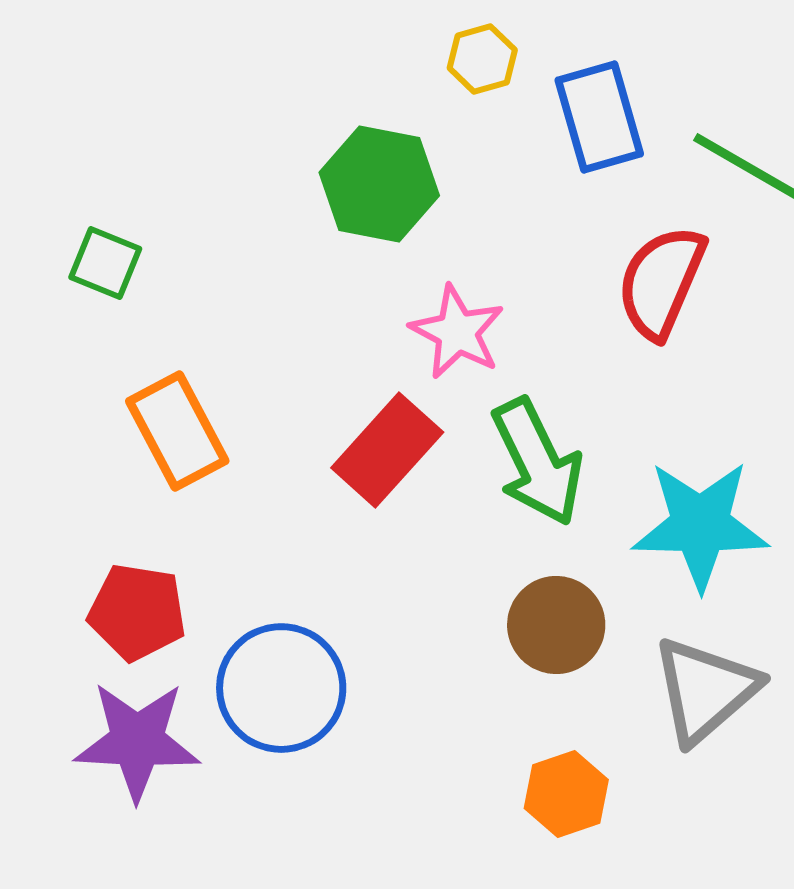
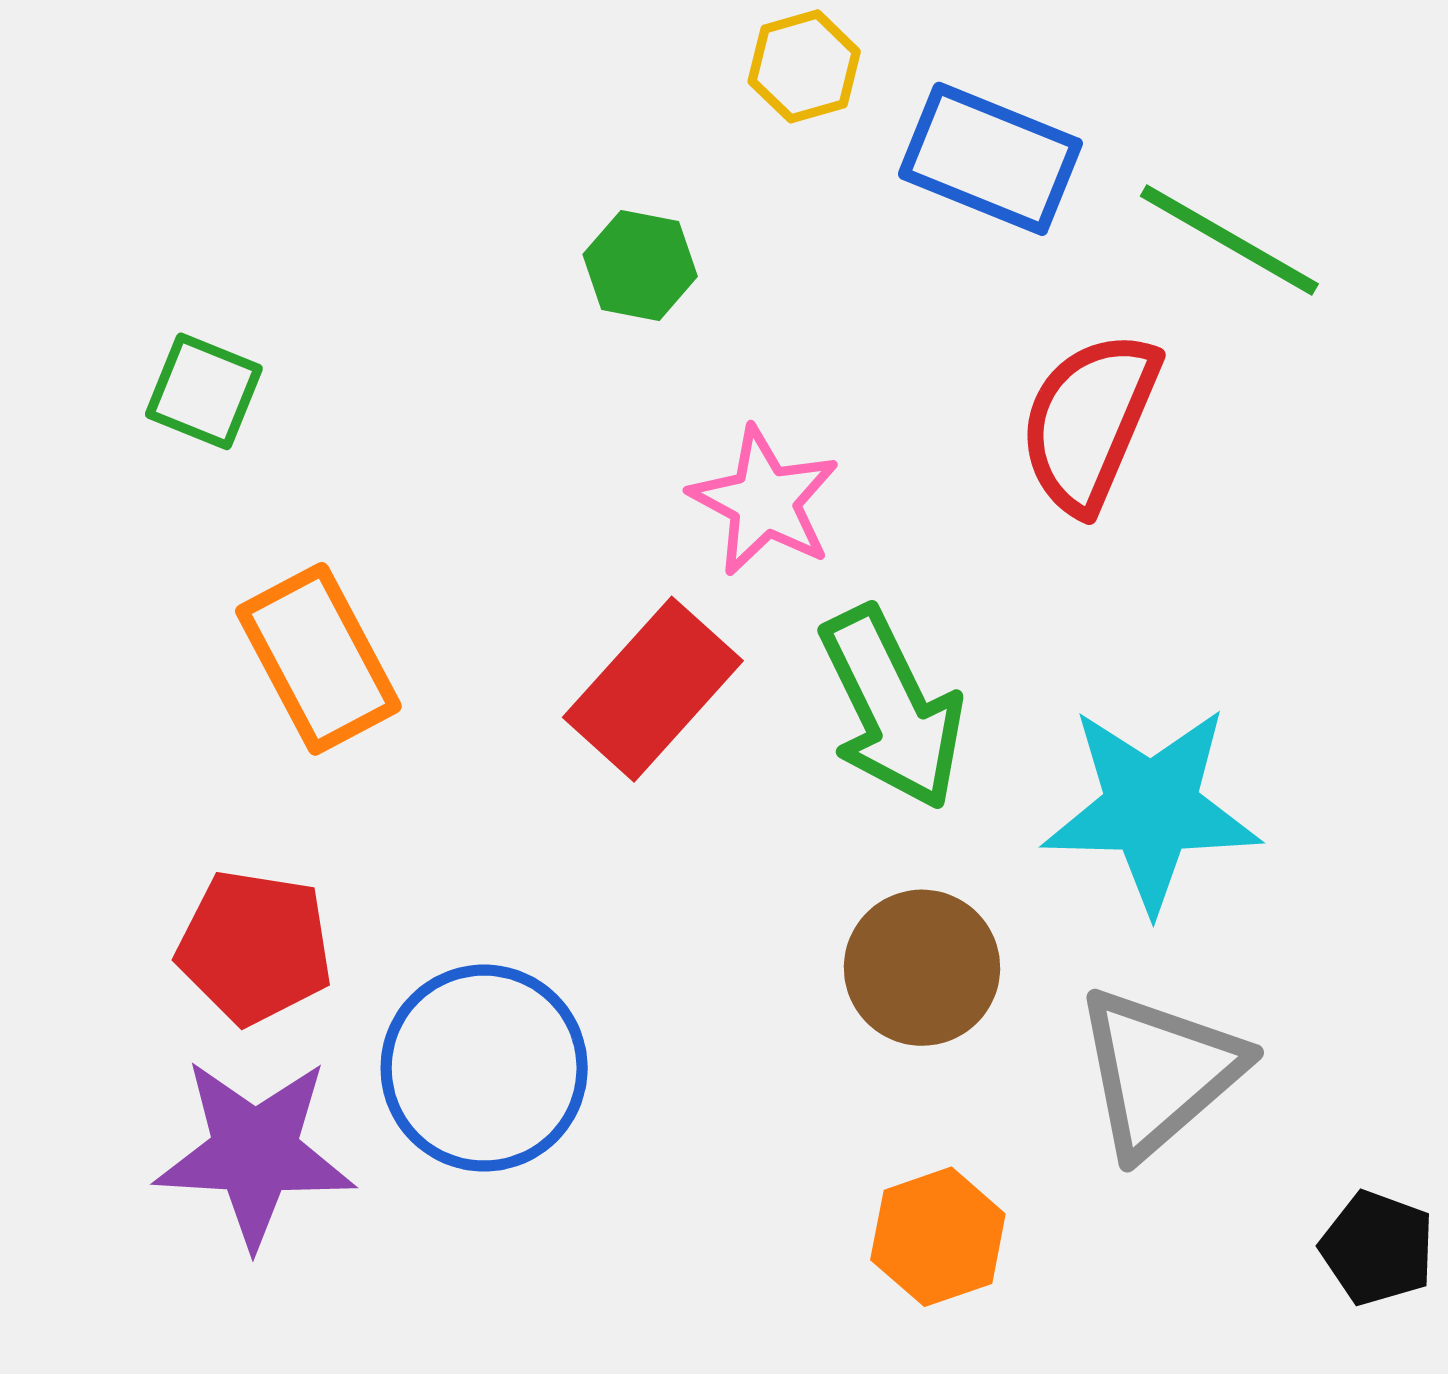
blue rectangle: (599, 117) -> (990, 159), turned -52
green hexagon: (379, 184) -> (640, 265), size x0.6

